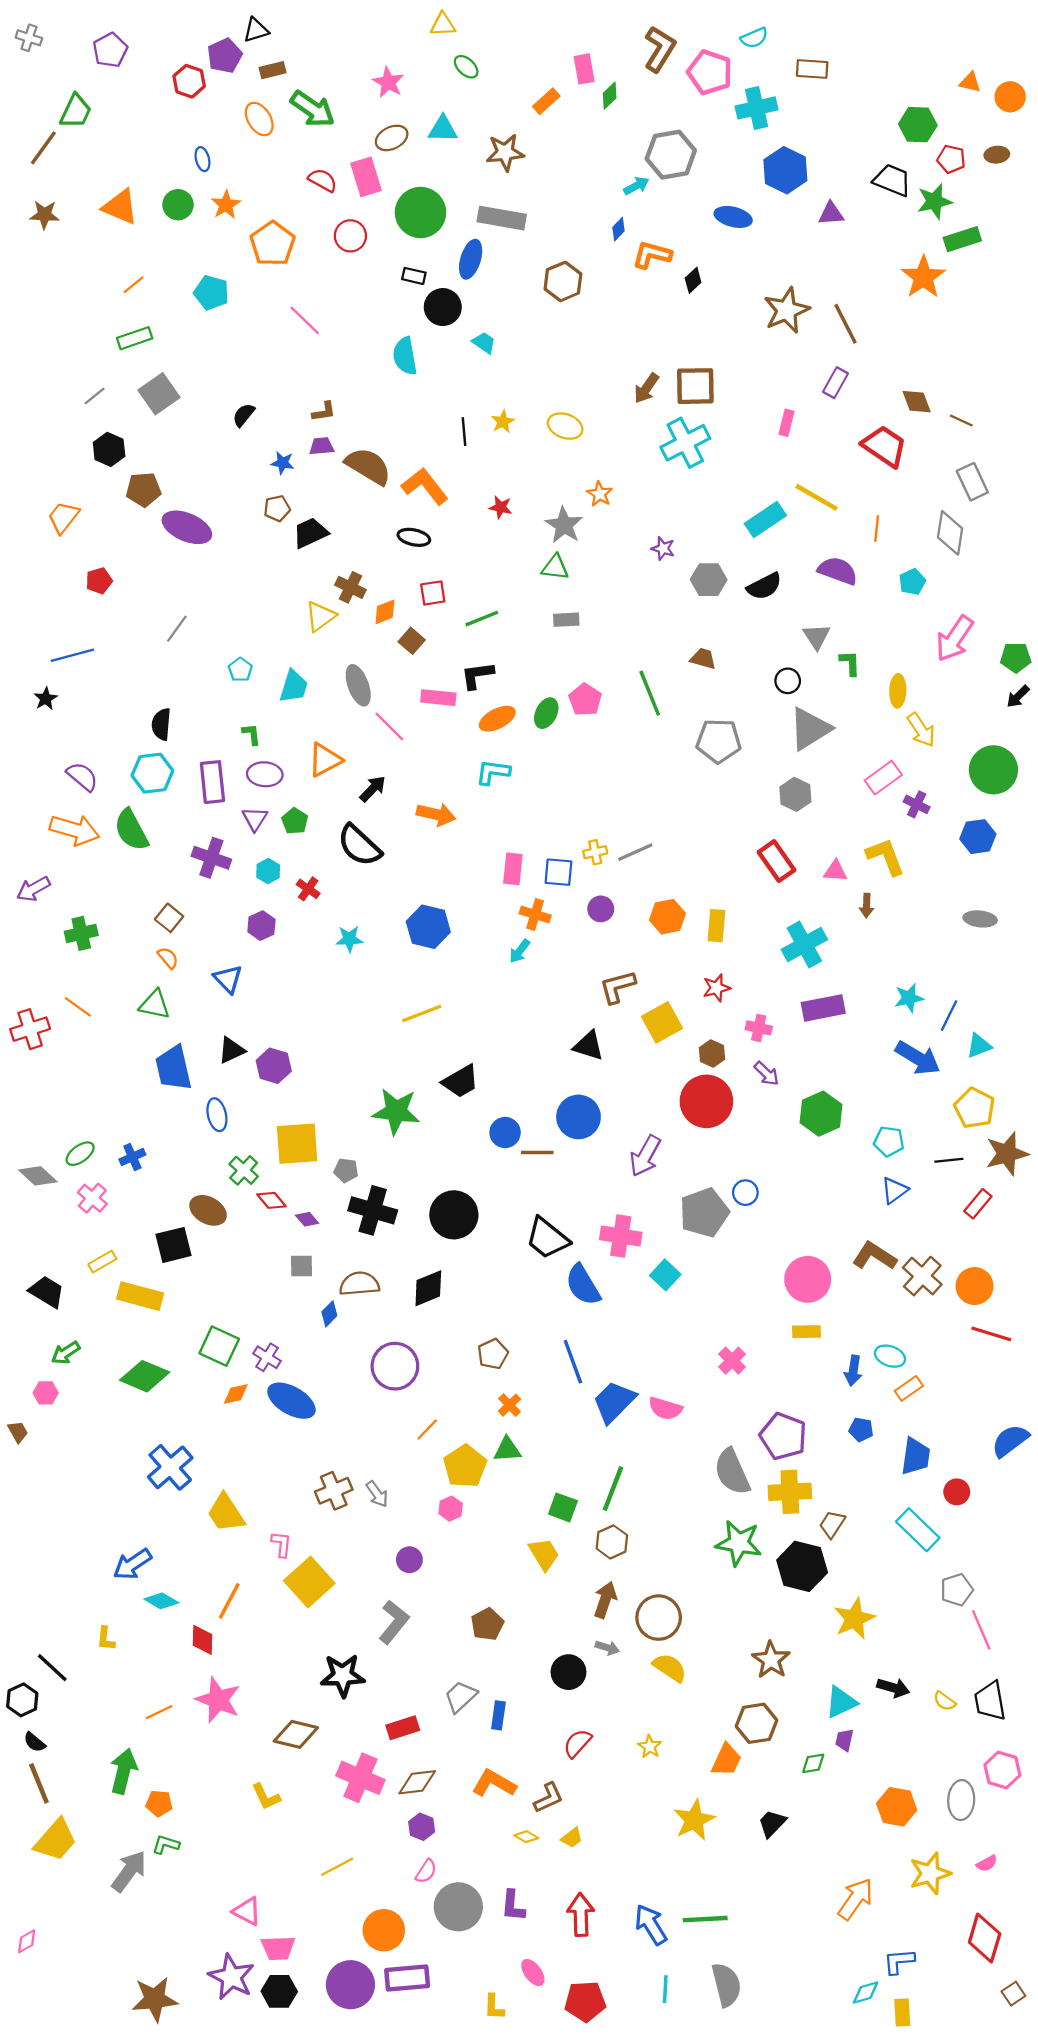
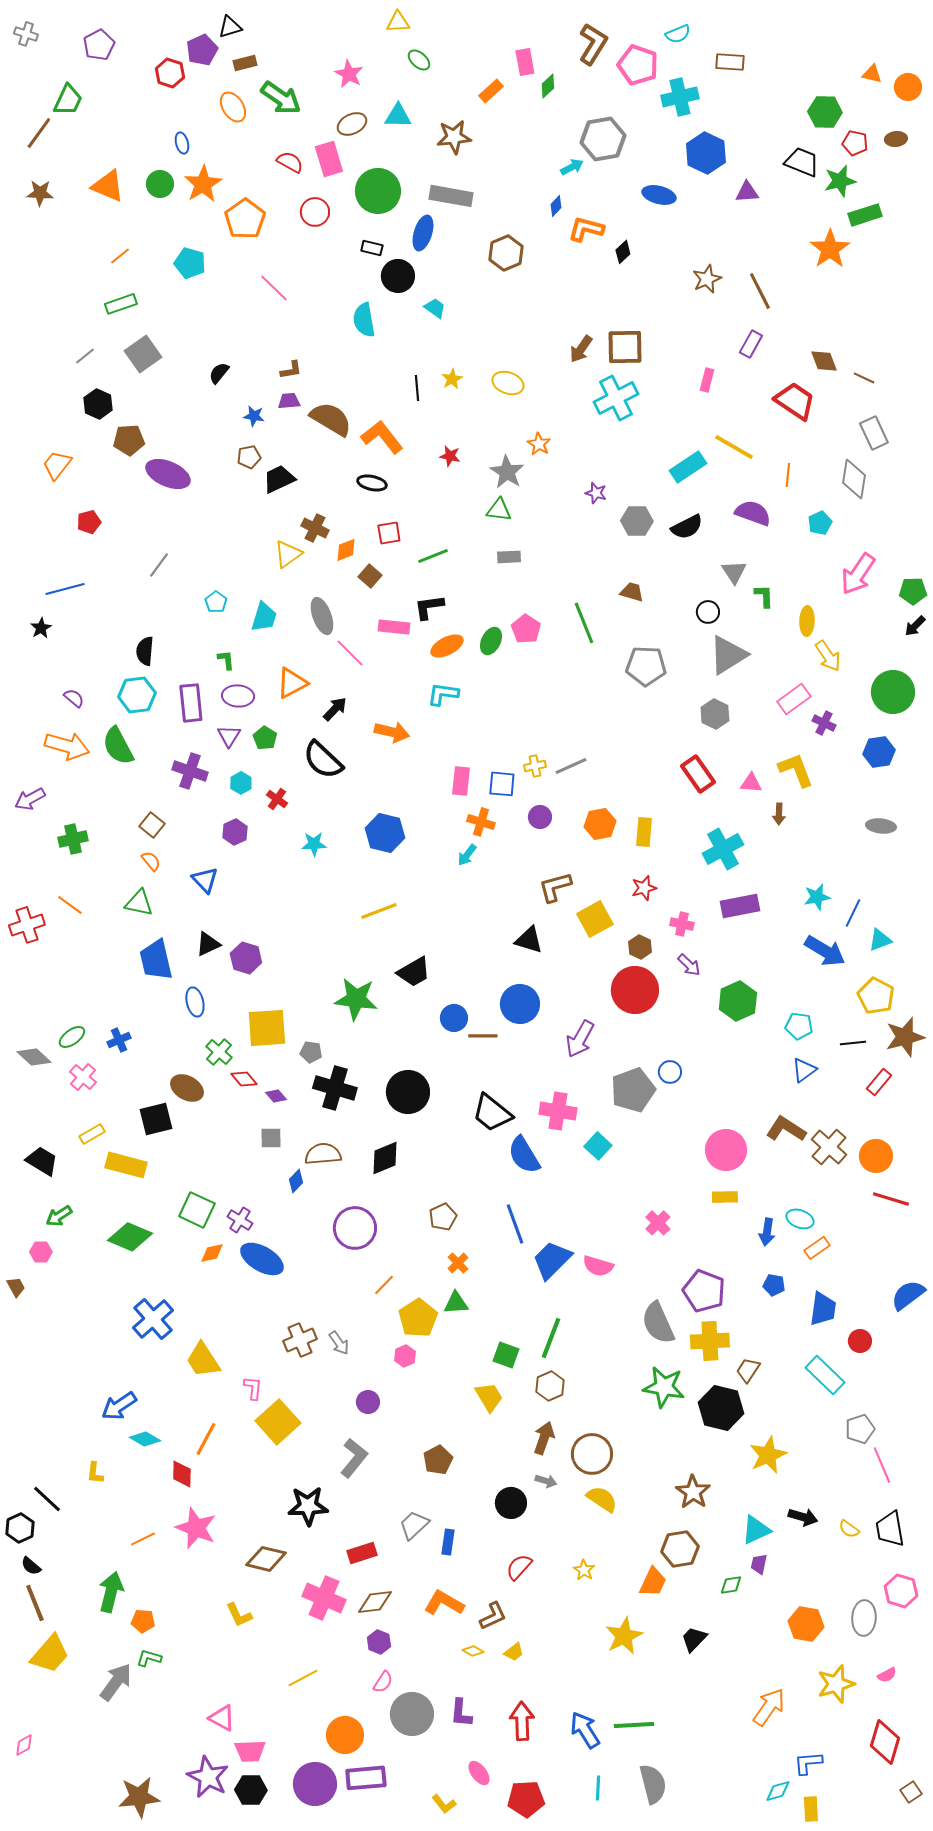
orange star: (226, 205) -> (203, 184), size x1.4
brown star: (787, 310) -> (707, 279), size x0.7
purple semicircle: (82, 777) -> (74, 698), size x0.7
yellow L-shape: (494, 2007) -> (444, 1804), turned -40

